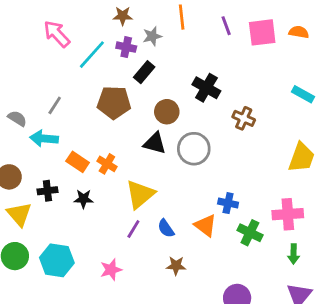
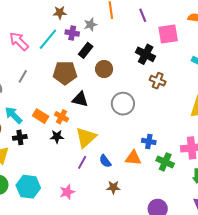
brown star: (123, 16) -> (60, 13), moved
pink square: (262, 32) -> (168, 34), moved
pink arrow: (57, 34) -> (19, 41), moved
black cross: (206, 88) -> (146, 54), moved
brown circle: (167, 112) -> (104, 69), moved
cyan arrow: (44, 138) -> (14, 115), moved, turned 42
black triangle: (155, 143) -> (80, 99), moved
black star: (83, 199) -> (57, 137), moved
orange triangle: (205, 225) -> (133, 158), turned -30

